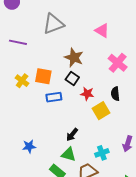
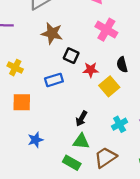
brown star: (74, 58) -> (52, 33), moved
pink cross: (118, 63) -> (106, 30), moved
orange square: (43, 76) -> (22, 102), moved
cyan cross: (102, 153) -> (120, 124), moved

